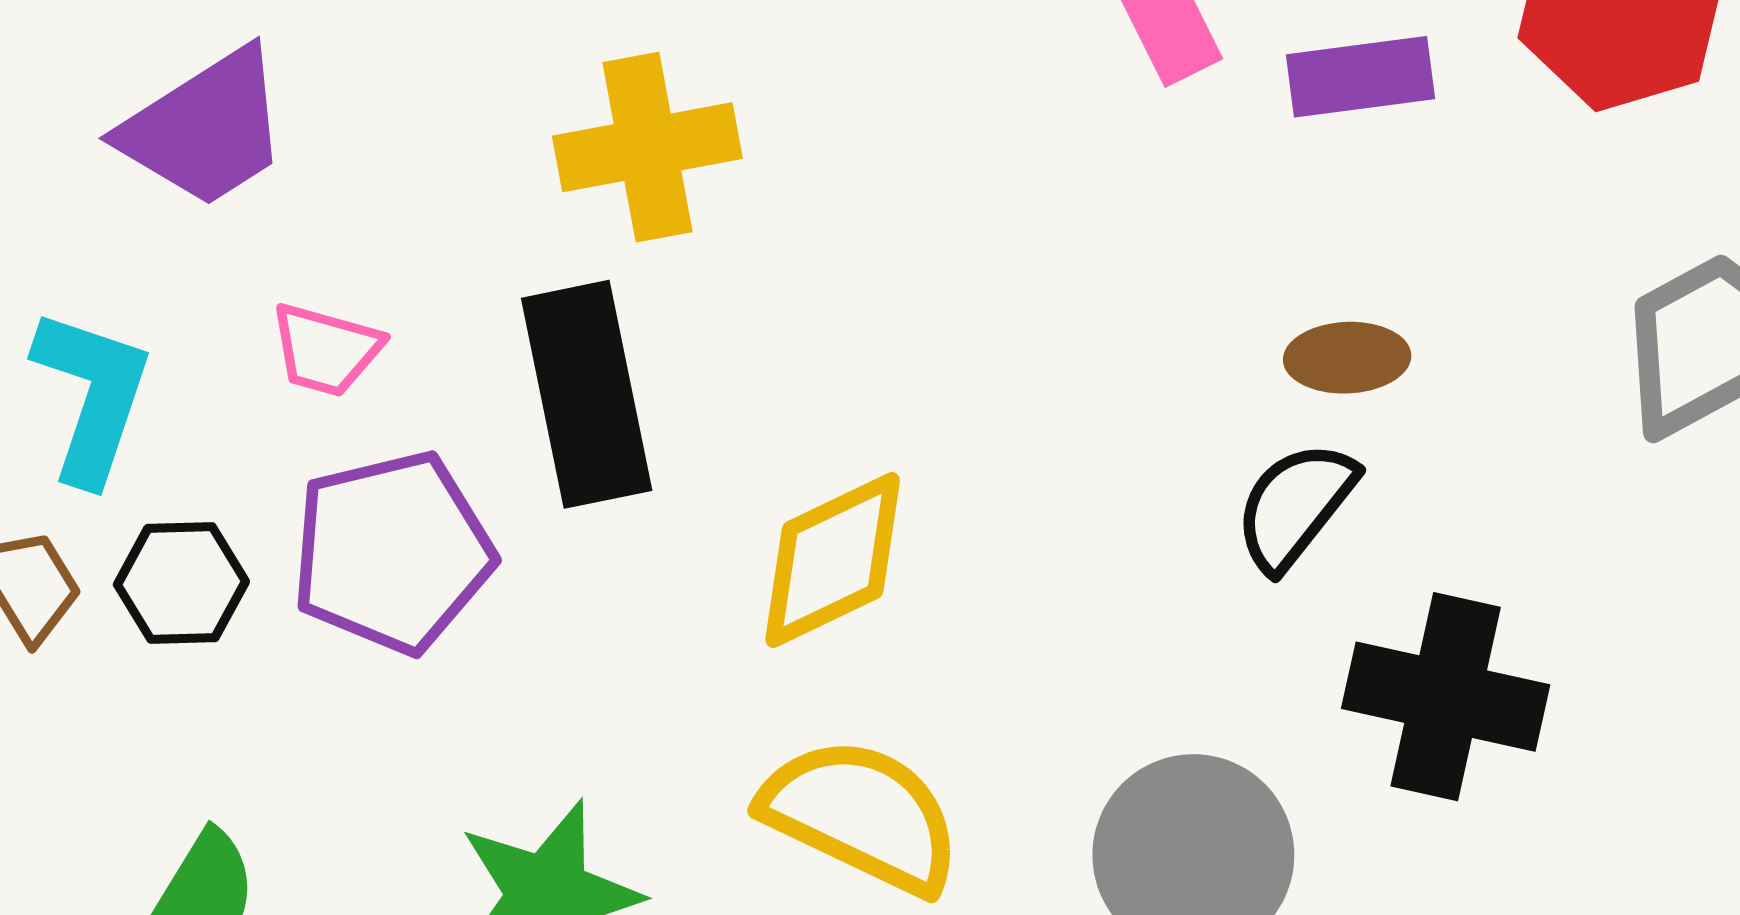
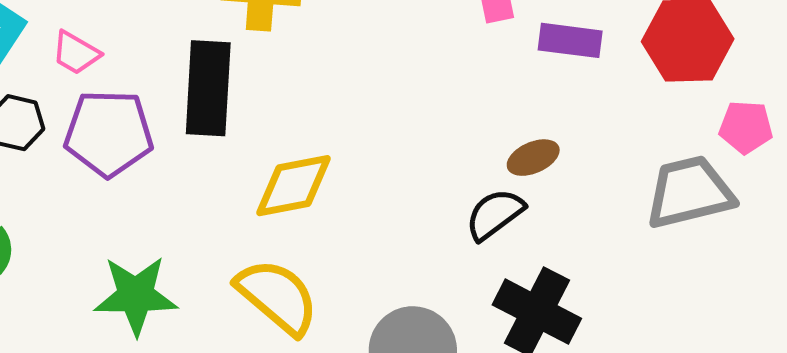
pink trapezoid: (326, 350) -> (76, 53), moved
brown ellipse: (1347, 358) -> (533, 158), turned -36

